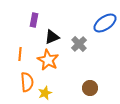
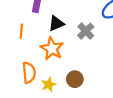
orange line: (20, 54) -> (21, 31), moved
brown circle: (90, 88) -> (75, 79), moved

